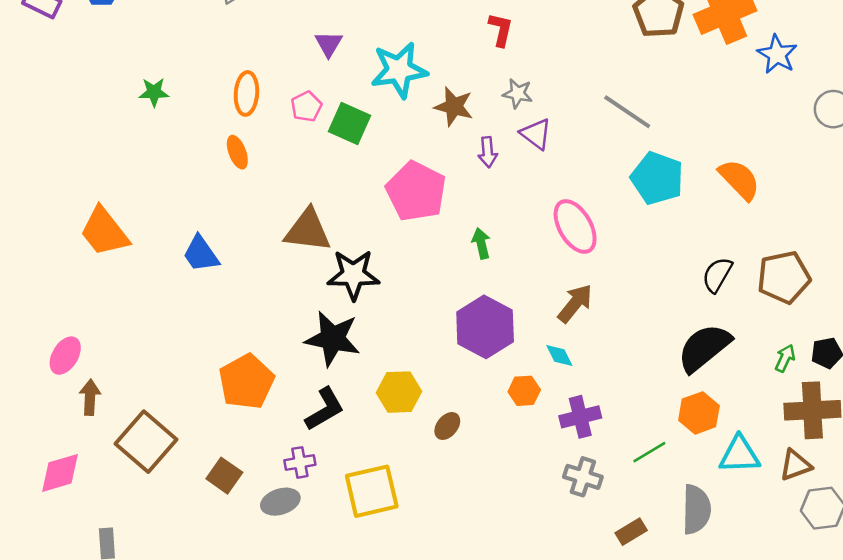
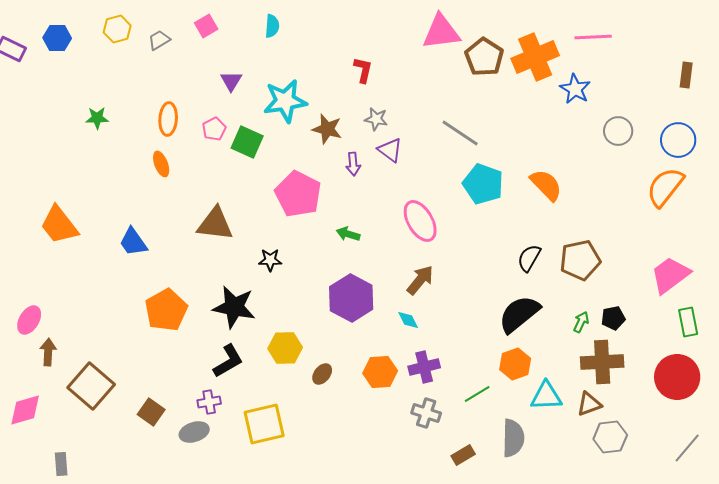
green arrow: (481, 243) -> (348, 234), turned -60
black star: (353, 275) -> (270, 260), moved, size x0.6
orange pentagon: (246, 382) -> (166, 310), moved
orange hexagon: (524, 391) -> (380, 372), moved, size x1.4

